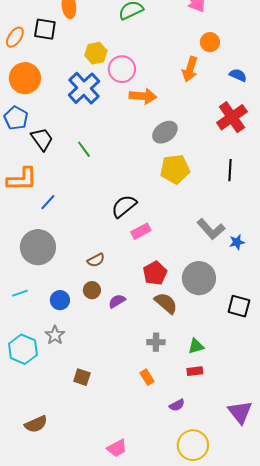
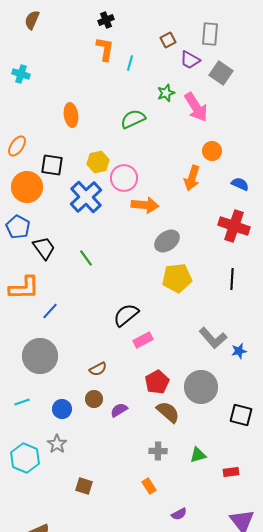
black square: (45, 29) -> (52, 165), moved
red cross: (232, 117) -> (234, 226), turned -36
red rectangle: (195, 371) -> (231, 472), moved

